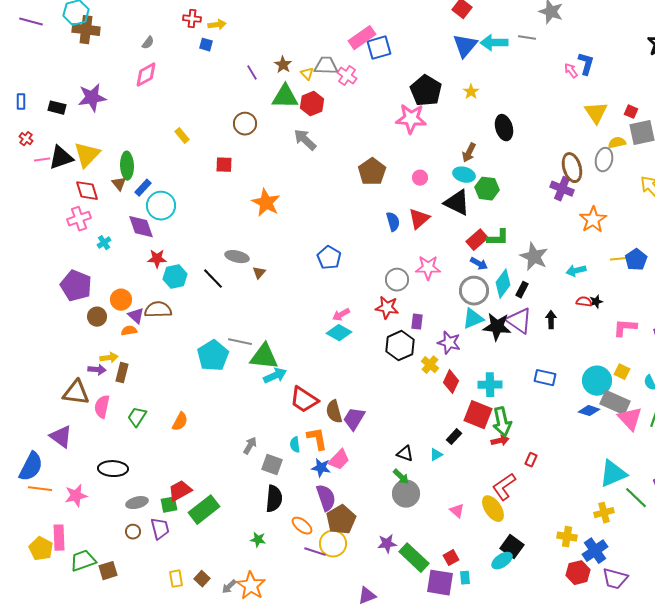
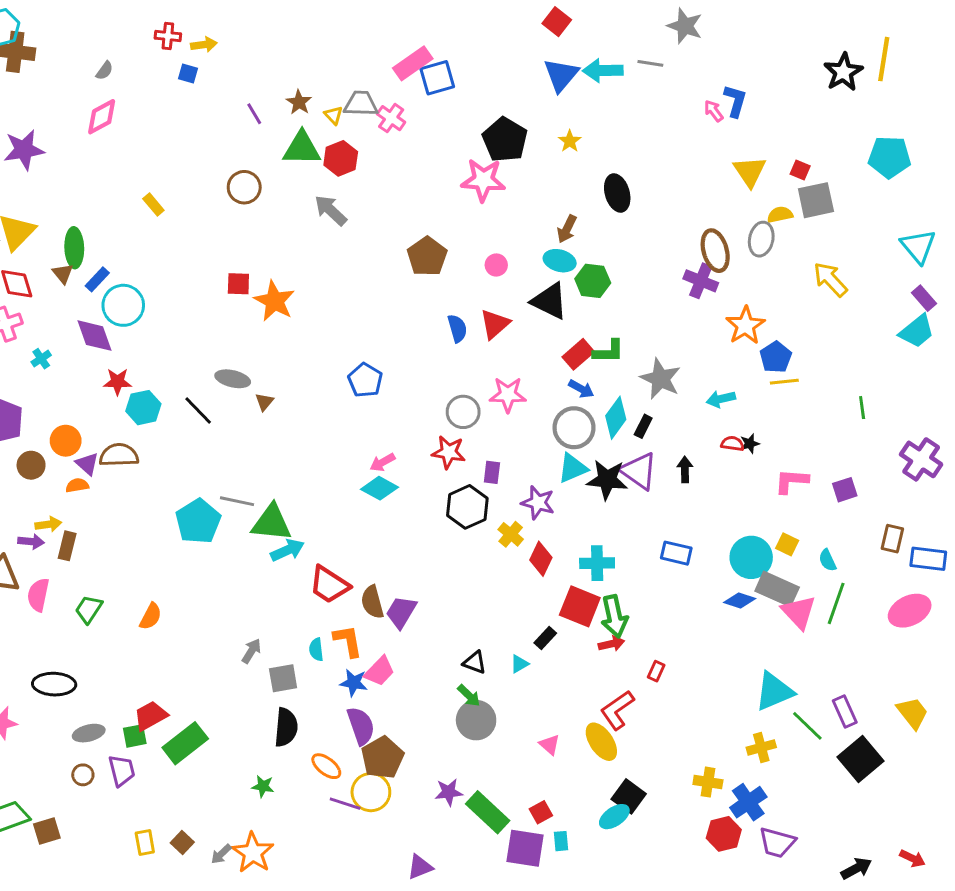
red square: (224, 165) -> (238, 284), moved
blue pentagon: (636, 260) -> (776, 357), moved
gray square: (272, 465) -> (283, 678), turned -30

